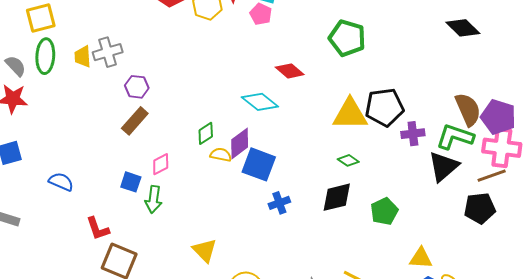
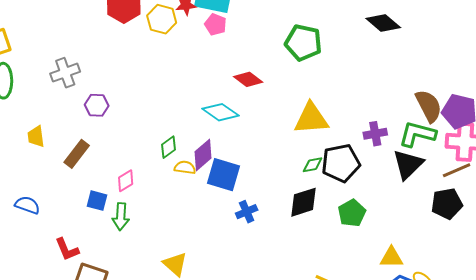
black diamond: (463, 28) -> (383, 23), moved
yellow trapezoid: (83, 57) -> (36, 136), moved
black pentagon: (384, 107) -> (341, 163), moved
brown rectangle: (135, 121) -> (77, 154), moved
green diamond: (348, 160) -> (313, 165), turned -40

